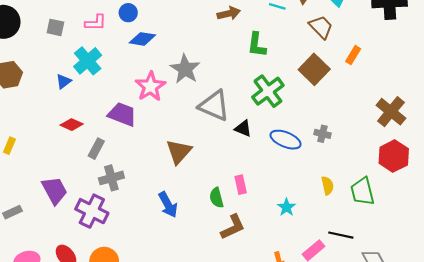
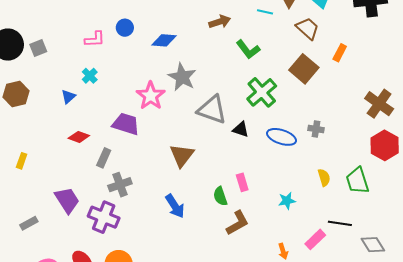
gray square: (55, 27) -> (38, 48), moved, turned -30
blue diamond: (142, 39) -> (164, 40), moved
green L-shape: (257, 45) -> (248, 49), turned -40
cyan cross: (88, 61) -> (90, 76), size x0.6
cyan star: (286, 207) -> (287, 201), turned 30

